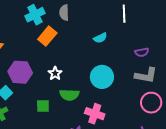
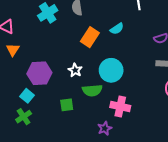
orange rectangle: (47, 36) -> (90, 37), moved
cyan circle: (102, 77) -> (111, 70), moved

